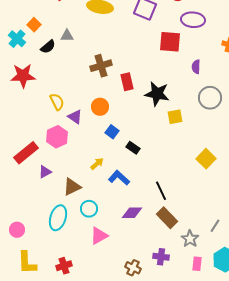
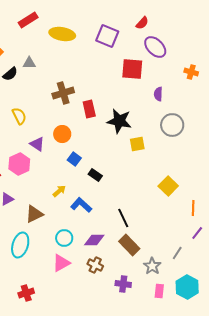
purple ellipse: (193, 20) -> (155, 47), turned 40
yellow semicircle: (57, 102) -> (19, 116), moved
cyan circle: (89, 209) -> (64, 238), moved
brown cross: (133, 268) -> (95, 265), moved

